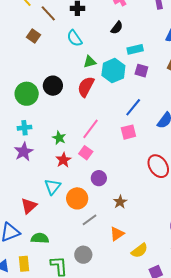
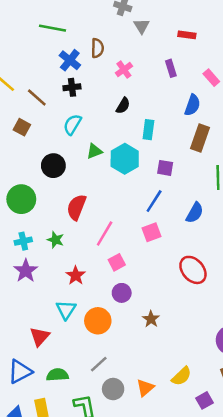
cyan semicircle: (74, 38) -> (72, 124), turned 72
cyan rectangle: (135, 49) -> (148, 130), turned -63
purple square: (141, 71) -> (165, 168), moved
black circle: (53, 86) -> (53, 166), moved
red semicircle: (86, 87) -> (76, 207), moved
green star: (59, 138) -> (55, 240), moved
pink square: (86, 153) -> (117, 262), moved, turned 32
gray line: (89, 220) -> (99, 364), moved
orange triangle: (117, 234) -> (145, 388), moved

